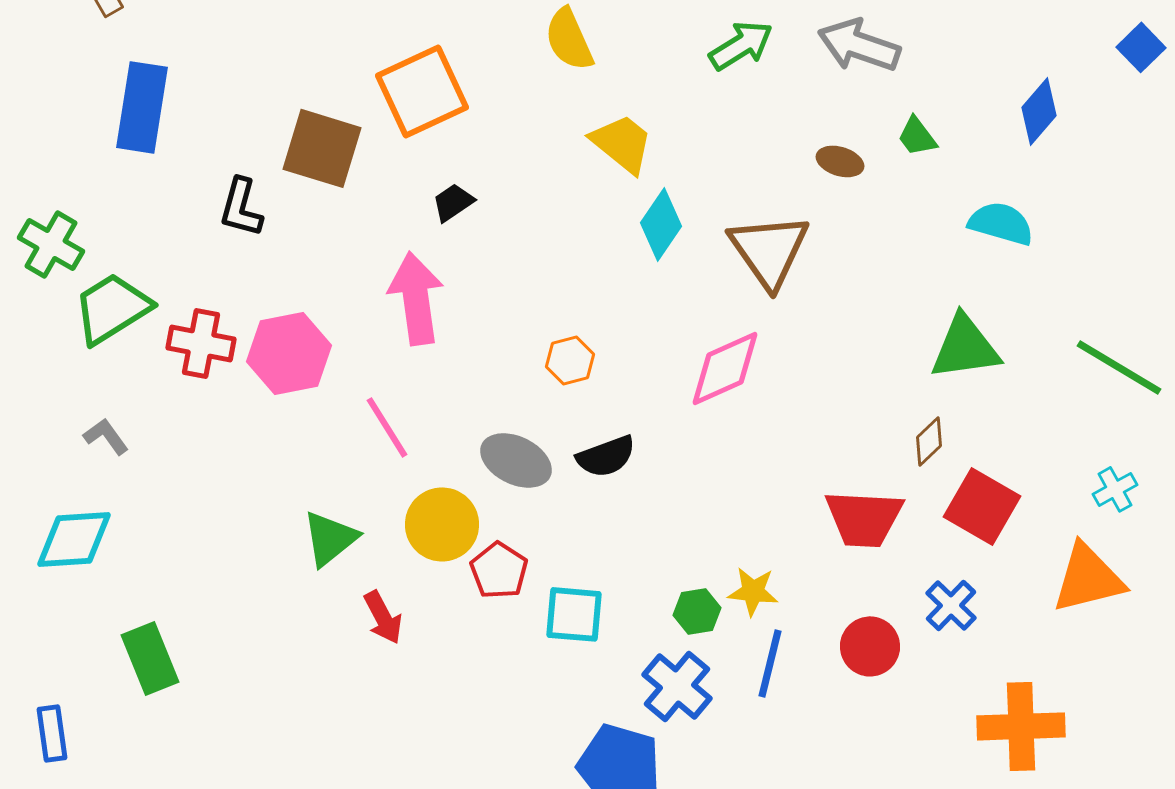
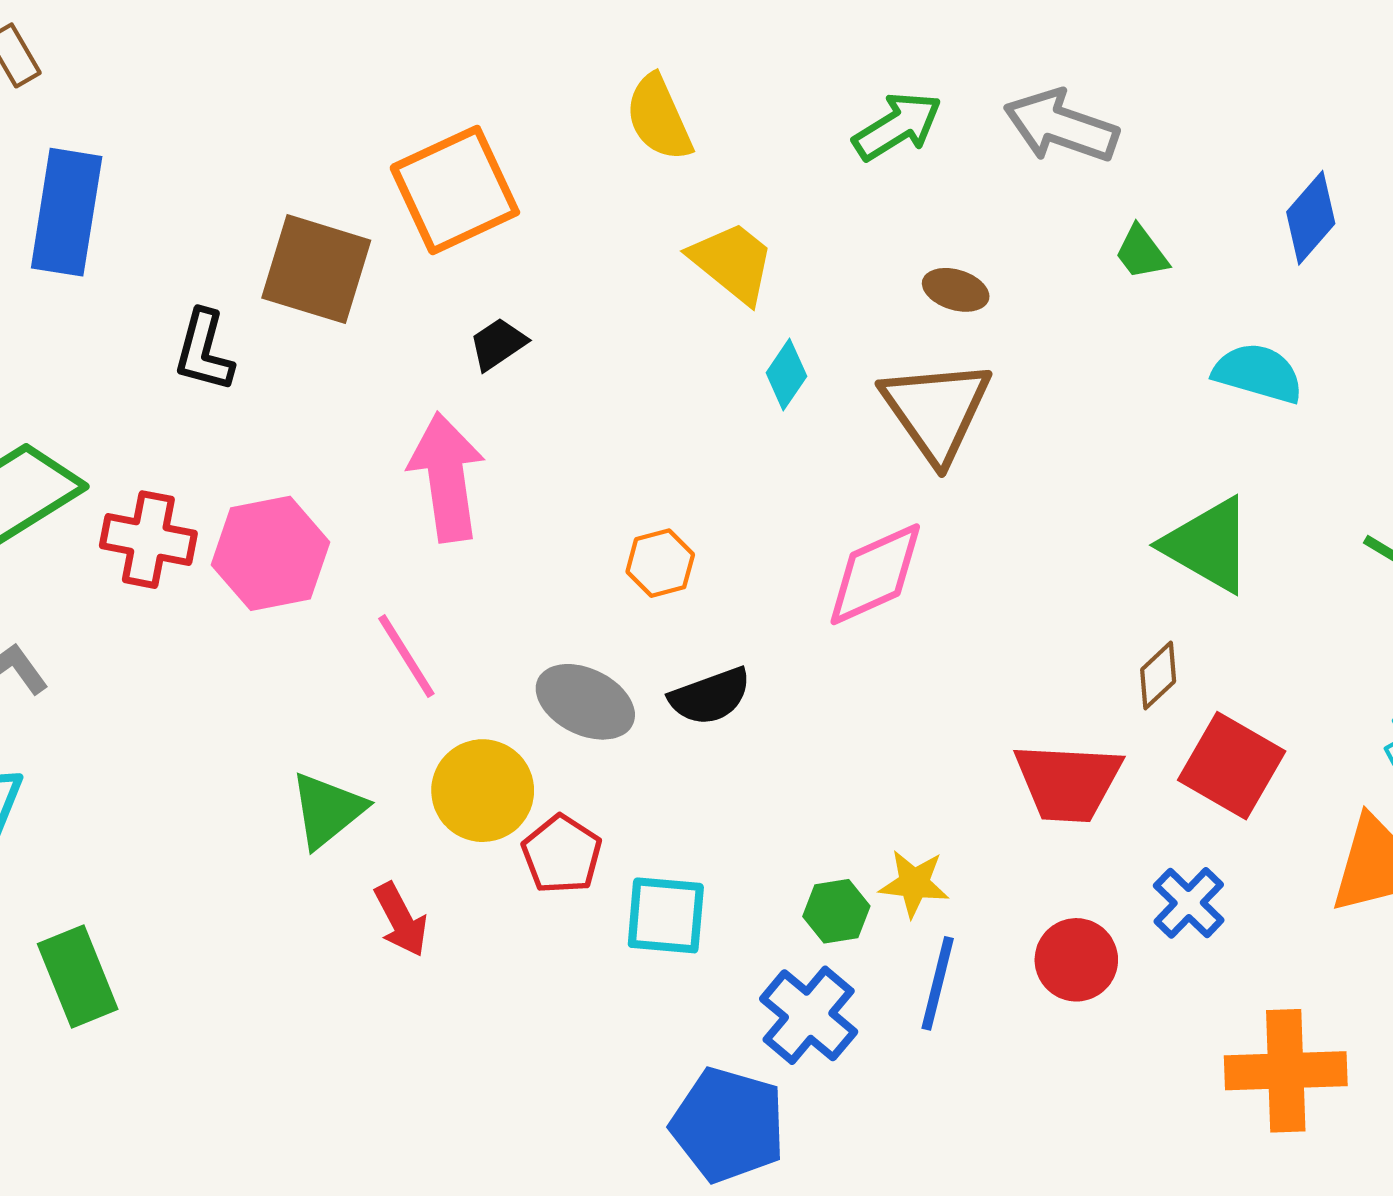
brown ellipse: (840, 161) -> (956, 290), moved
cyan diamond: (661, 224) -> (786, 374), size x0.7
green triangle: (965, 347) -> (1208, 545), turned 38

